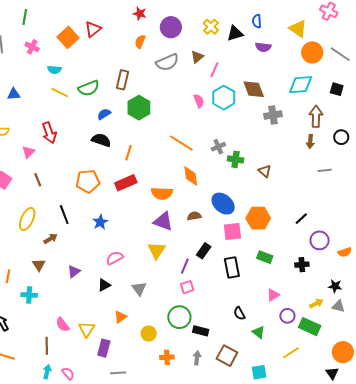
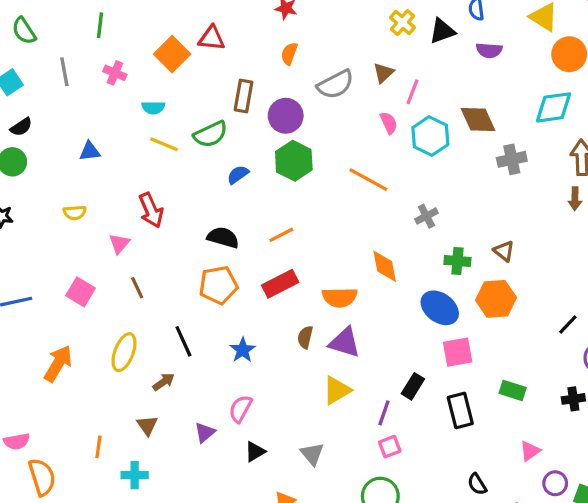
purple circle: (171, 27) -> (286, 116), moved
red triangle: (93, 29) -> (212, 38), turned 48
brown rectangle: (123, 80) -> (244, 96), moved
pink semicircle: (199, 101) -> (389, 123), moved
black semicircle: (101, 140) -> (223, 238), moved
orange line: (181, 143) -> (368, 180), moved
orange line: (128, 153) -> (281, 235), turned 49
green cross: (236, 159) -> (457, 261), moved
brown semicircle: (194, 216) -> (305, 337), moved, turned -64
orange hexagon: (258, 218) -> (496, 299), moved
yellow triangle: (157, 250) -> (337, 390), turned 30
pink semicircle: (115, 258) -> (240, 409), moved, turned -30

